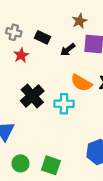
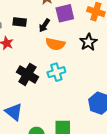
orange semicircle: (81, 83) -> (55, 44), moved

